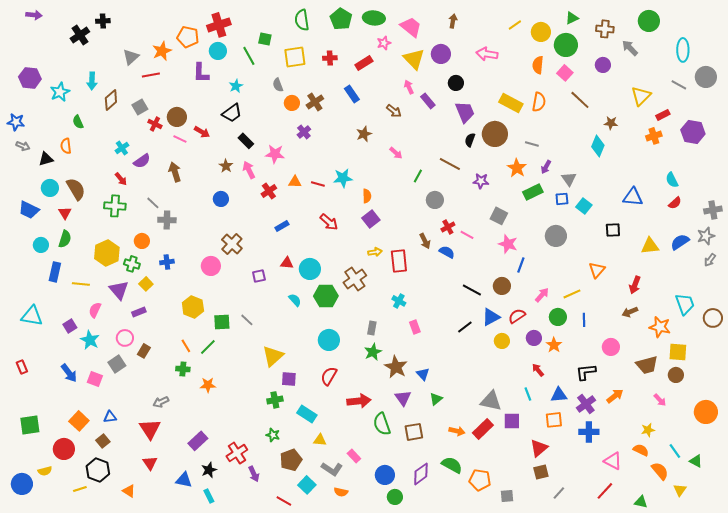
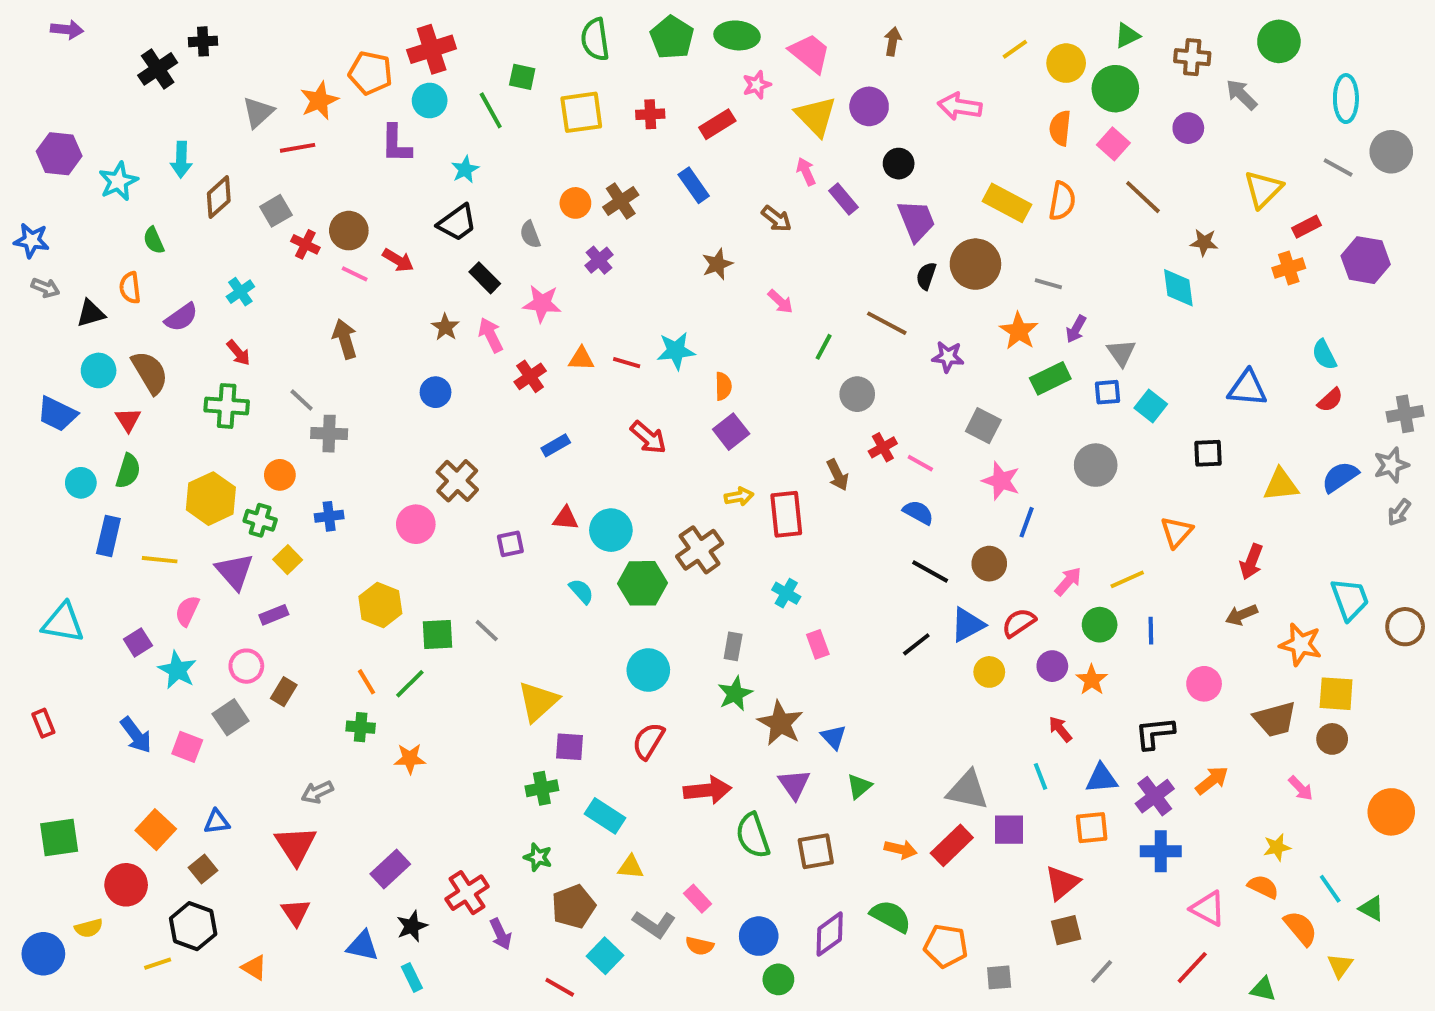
gray semicircle: (278, 85) -> (530, 235), moved
cyan diamond: (598, 146) -> (1178, 288), turned -30
purple semicircle: (142, 161) -> (181, 317), moved
blue semicircle: (447, 252) -> (918, 512), moved
orange semicircle: (341, 492) -> (700, 946), moved

